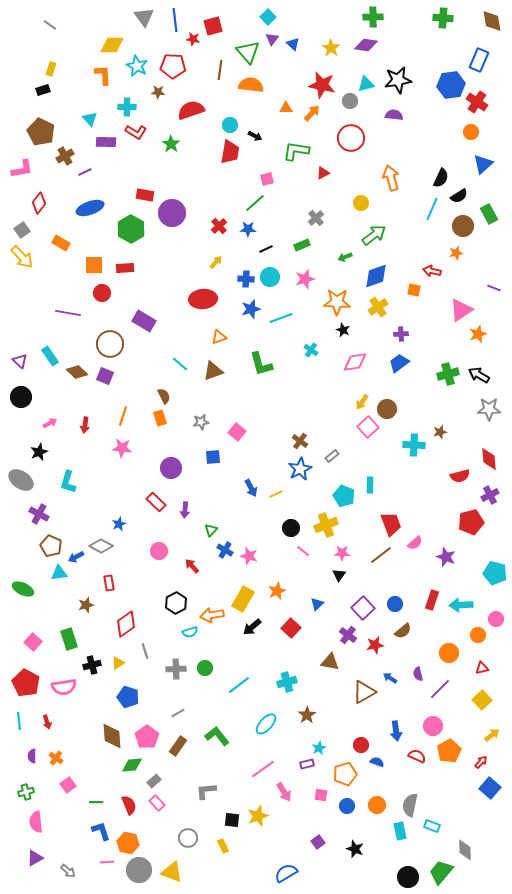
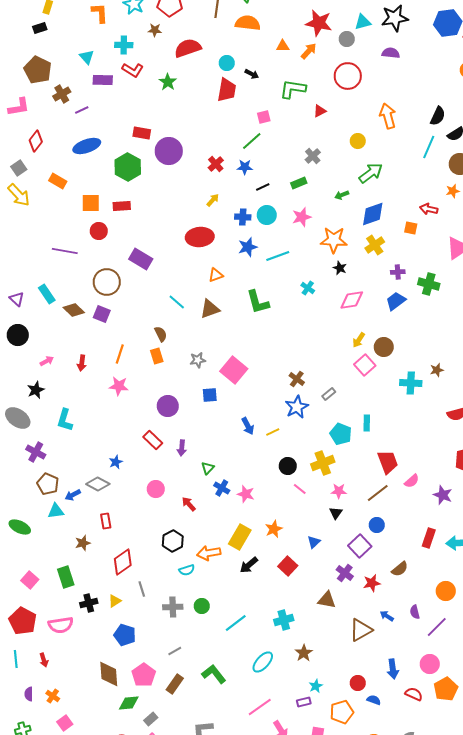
green cross: (448, 374) -> (429, 284), moved, turned 30
pink square: (237, 432) -> (234, 370), size x1.5
blue circle: (395, 604) -> (377, 525), moved

